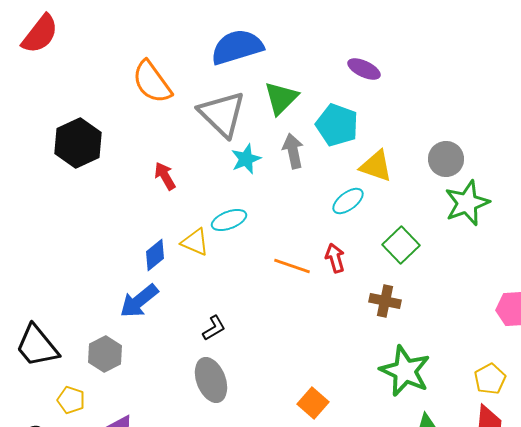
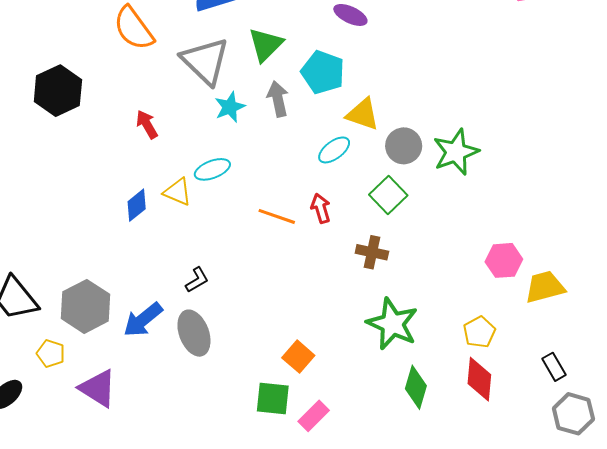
gray circle: (446, 159) -> (404, 146), moved
blue arrow: (139, 301) -> (143, 320), moved
gray hexagon: (105, 354) -> (86, 306), size x1.4

